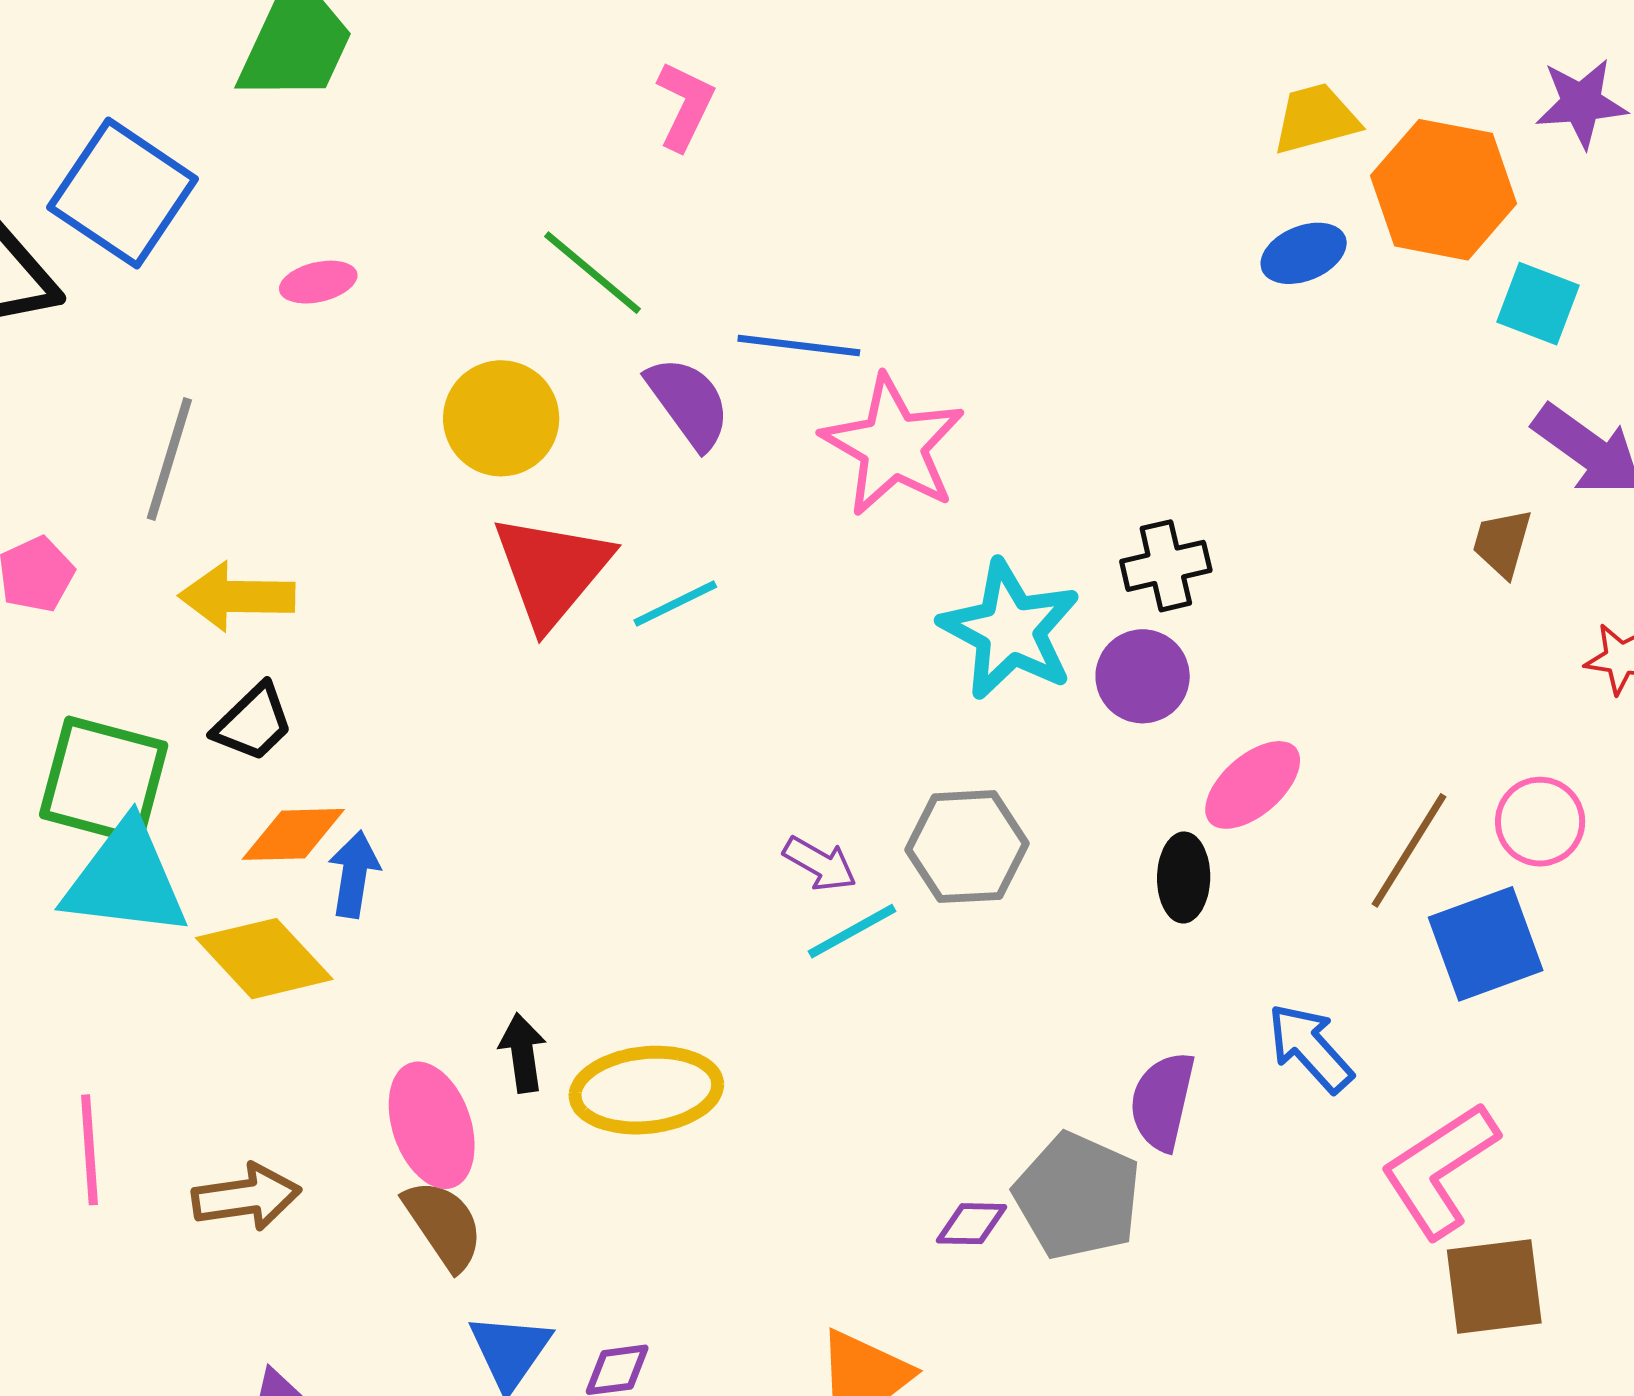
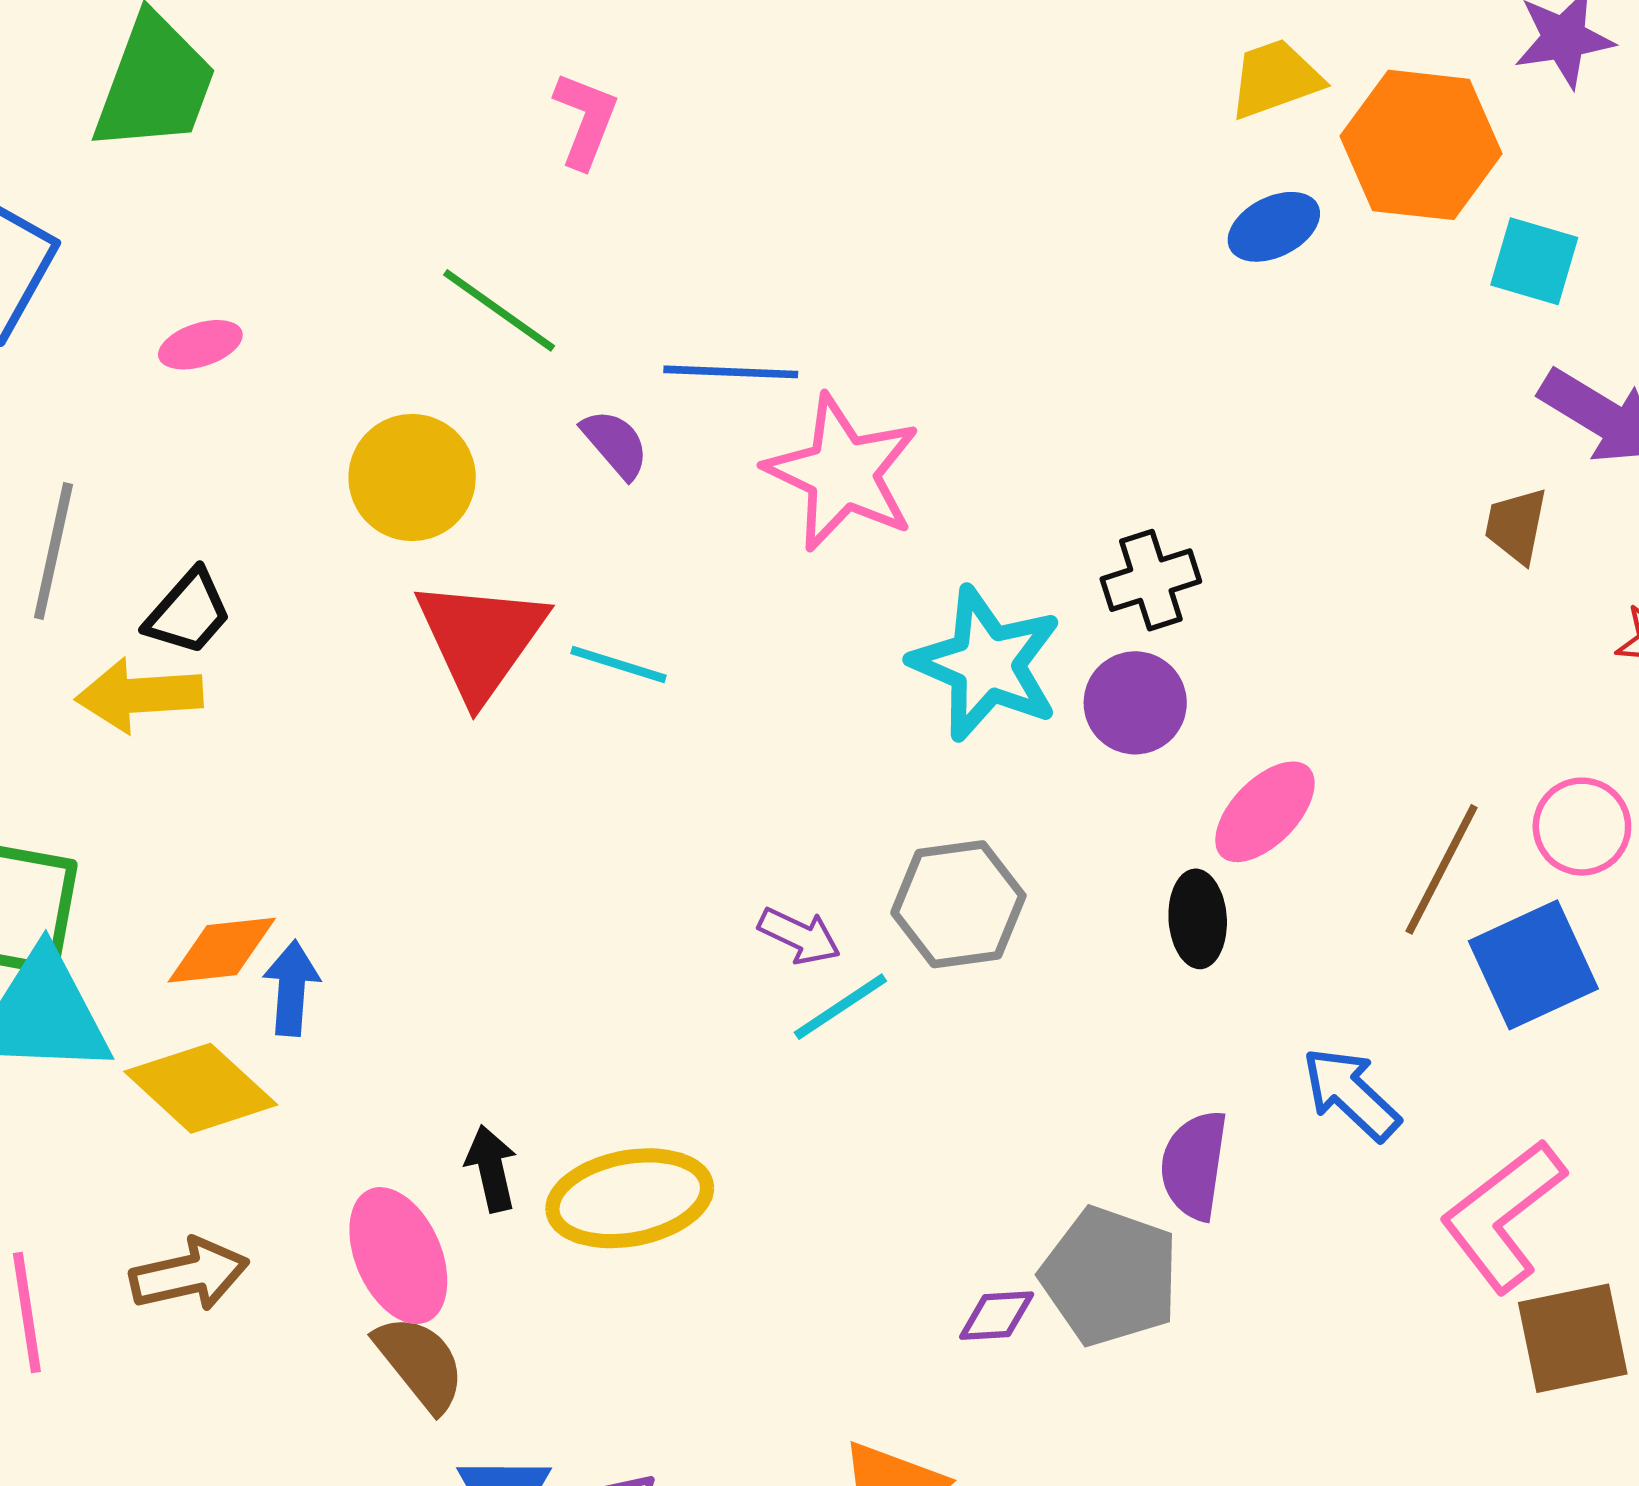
purple semicircle: (688, 403) -> (615, 444), size x0.7
cyan line: (675, 604) -> (618, 664), turned 48
black trapezoid: (253, 723) -> (188, 612), moved
brown arrow: (246, 1197) -> (189, 1275), moved

